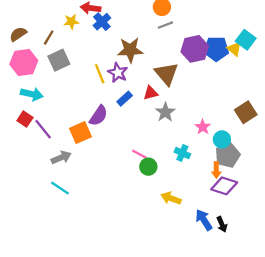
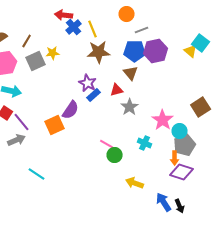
yellow star: (71, 22) -> (53, 53), moved
gray line: (165, 25) -> (142, 30), moved
blue pentagon: (216, 49) -> (135, 51), moved
purple star: (118, 73) -> (88, 83), moved
yellow line: (100, 74) -> (93, 29), moved
brown triangle: (166, 74) -> (131, 73), size x0.7
pink star: (203, 127) -> (163, 120), size x1.5
gray arrow: (61, 158) -> (17, 140), moved

